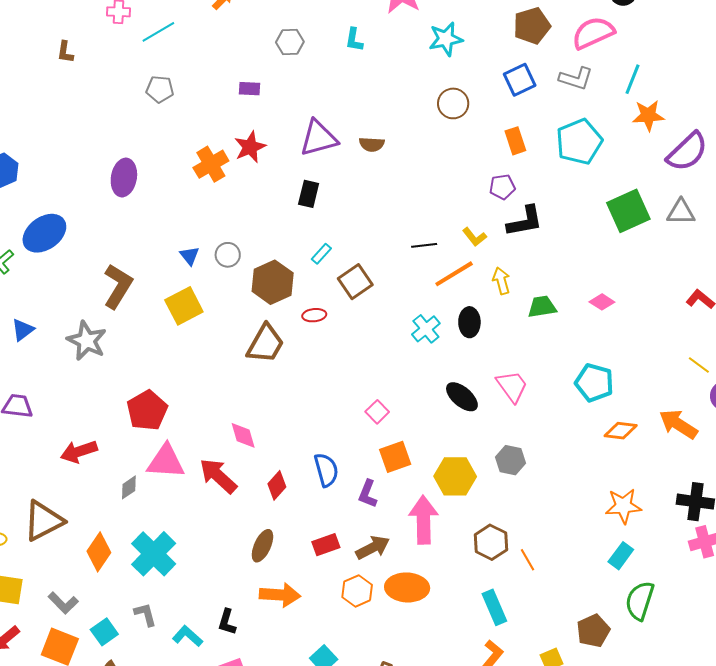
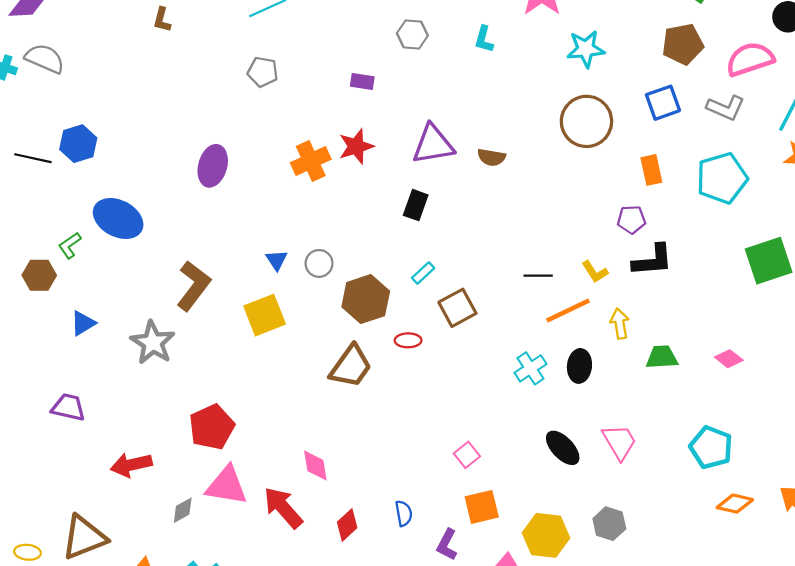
brown circle: (453, 103) -> (586, 121), size x1.5
blue ellipse: (44, 233) -> (118, 218), turned 57
blue semicircle: (326, 470) -> (404, 513), size x0.7

